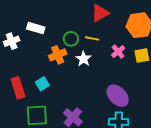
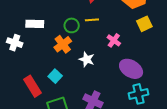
white cross: (12, 41) -> (15, 43), turned -35
pink cross: (118, 52) -> (114, 40), moved
white star: (83, 59) -> (87, 59), moved

